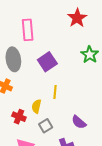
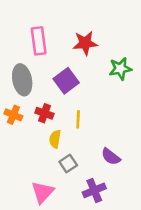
red star: (77, 18) -> (85, 43), moved, turned 30
green star: (90, 55) -> (120, 69), turned 30
red cross: (19, 117) -> (44, 113), moved

